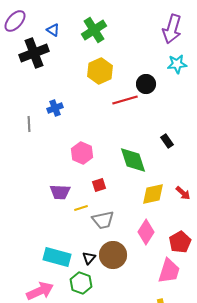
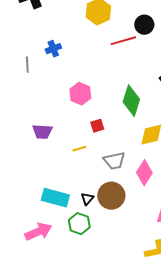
green diamond: (133, 160) -> (131, 101), turned 36
purple trapezoid: (60, 192) -> (42, 132), moved
gray trapezoid: (103, 220) -> (114, 161), moved

